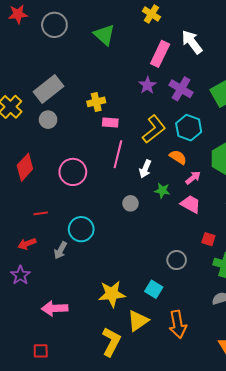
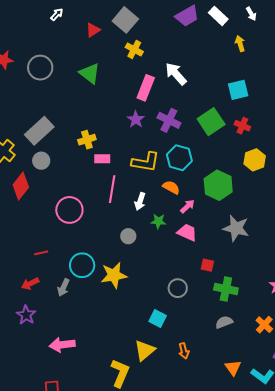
yellow L-shape: (154, 129) -> (146, 162), turned 52
red diamond: (25, 167) -> (21, 186), moved
yellow star: (112, 294) -> (114, 275), moved
orange arrow: (178, 324) -> (184, 351), size x0.6

